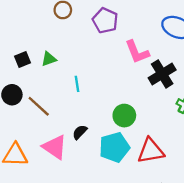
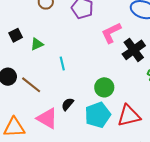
pink L-shape: (137, 52) -> (111, 33), turned 90
black square: (22, 59) -> (16, 35), moved

